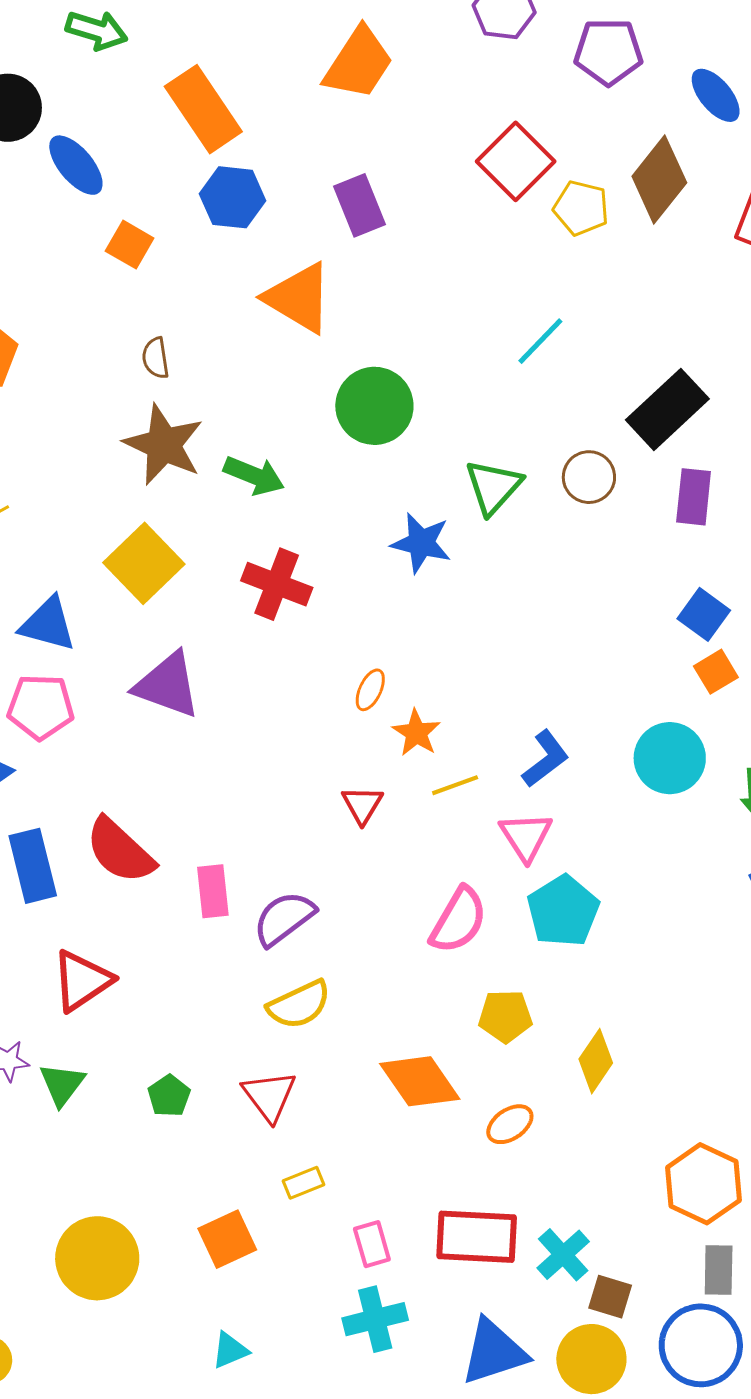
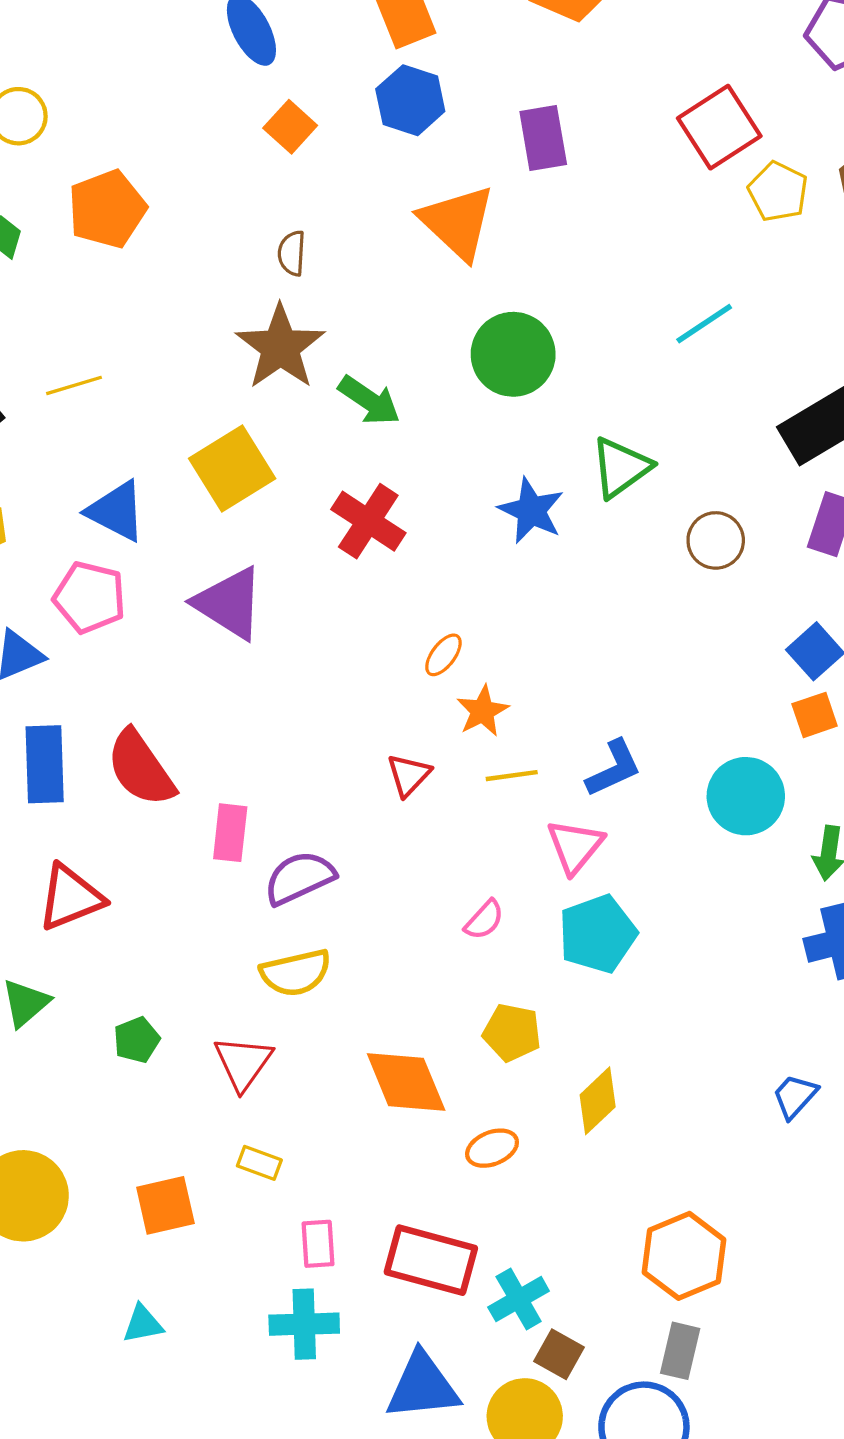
brown circle: (589, 477) -> (716, 540), moved
pink semicircle: (459, 920) -> (484, 920), size x0.6
yellow rectangle: (303, 1183) -> (259, 1163), turned 30

